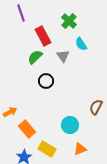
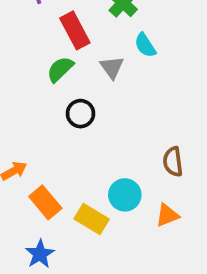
brown semicircle: (96, 107) -> (173, 162), turned -35
yellow rectangle: (47, 149) -> (92, 219), moved
orange triangle: (80, 149) -> (167, 215), moved

